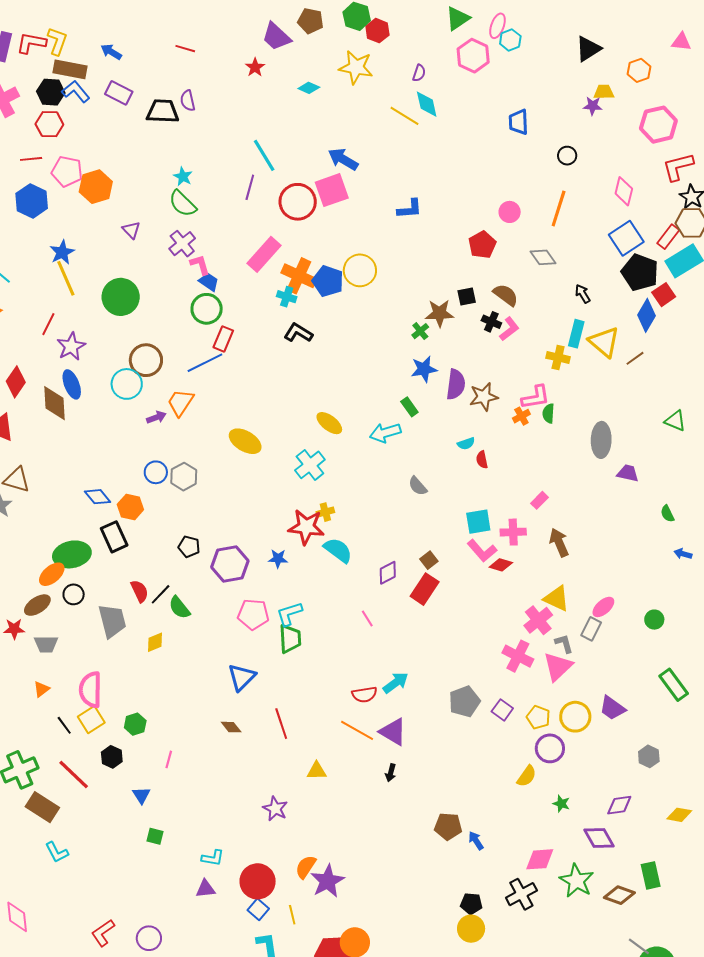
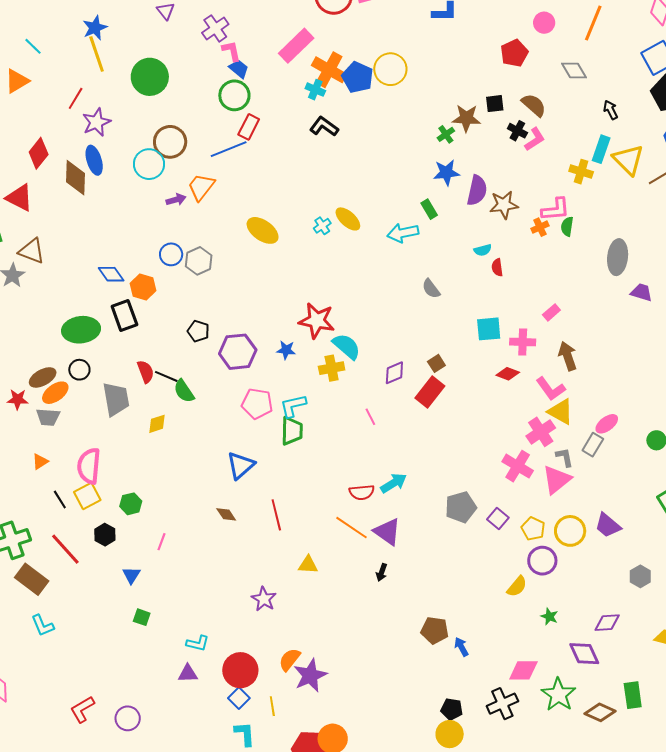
cyan cross: (310, 465) -> (322, 226), moved, size x0.6
yellow cross: (325, 512) -> (332, 368), moved, size x1.4
pink L-shape: (482, 551) -> (551, 389), moved
orange ellipse: (52, 574) -> (55, 393), moved
black line: (161, 594) -> (166, 376), turned 65

